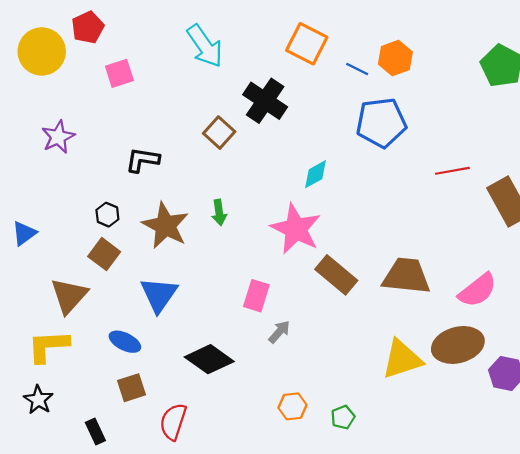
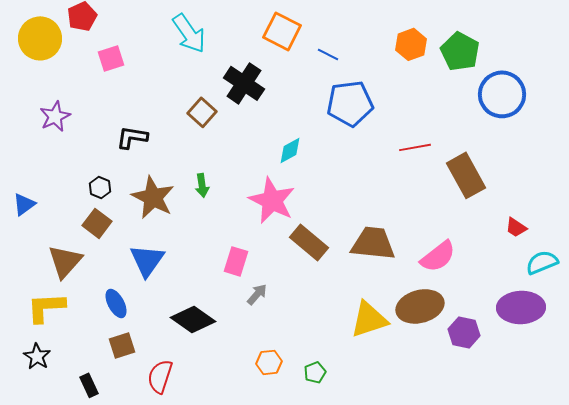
orange hexagon: (395, 58) -> (411, 44), moved
blue ellipse: (125, 342) -> (116, 303), turned 36

